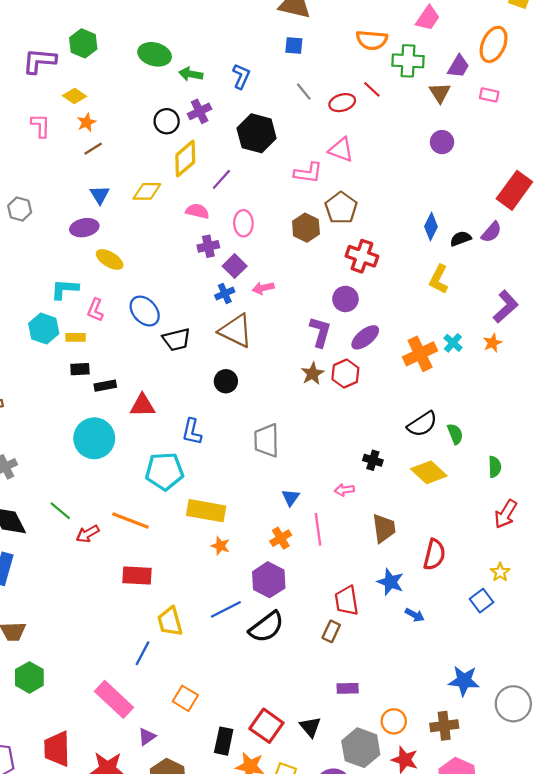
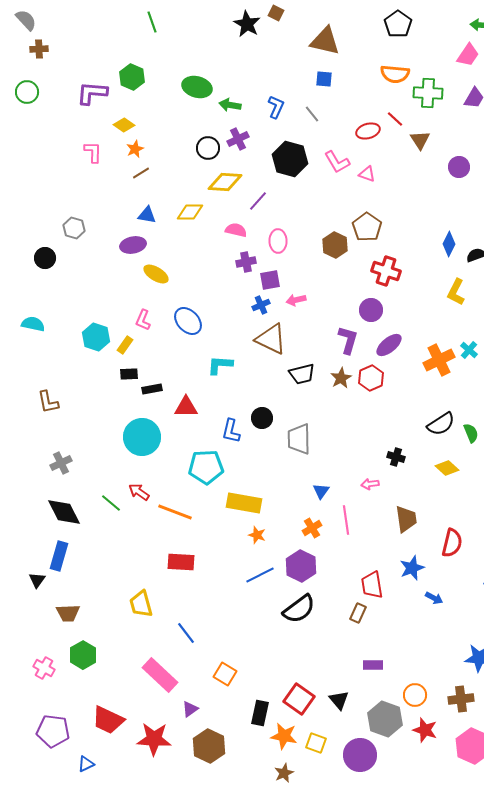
pink trapezoid: (428, 18) -> (468, 55), moved
gray line: (304, 92) -> (312, 114), moved
brown triangle: (440, 93) -> (420, 140), moved
pink triangle: (341, 150) -> (367, 174), size x0.7
yellow diamond: (185, 159) -> (225, 182), turned 44
pink L-shape: (308, 173) -> (337, 162), moved, turned 52
blue triangle: (100, 195) -> (147, 215), turned -48
purple square: (235, 266) -> (270, 280), turned 35
cyan L-shape: (65, 289) -> (220, 365), moved
yellow rectangle: (76, 337) -> (125, 345), turned -54
black trapezoid: (177, 340) -> (302, 374), moved
black circle: (226, 381) -> (262, 418), moved
yellow diamond: (429, 472) -> (447, 468), size x0.7
red arrow: (88, 534) -> (139, 492), moved, turned 65
blue star: (390, 582) -> (412, 568), turned 30
blue line: (226, 609) -> (260, 575), moved
yellow trapezoid: (170, 622) -> (141, 604), moved
blue line: (142, 653) -> (186, 633), turned -65
red trapezoid: (57, 749) -> (108, 720), turned -64

